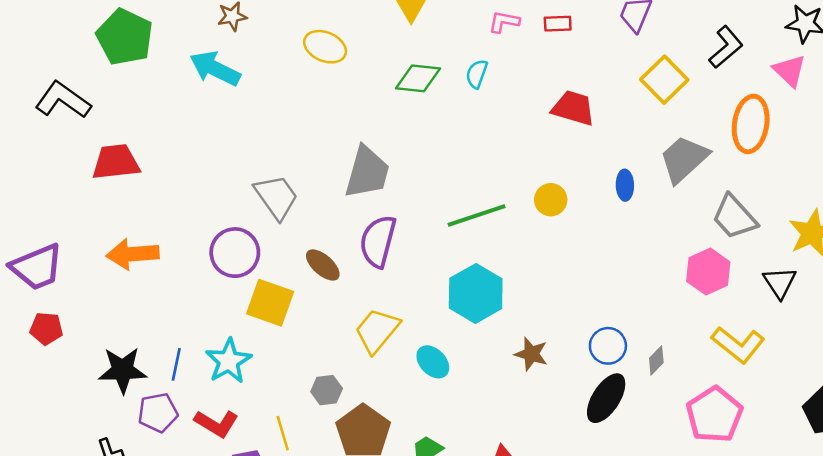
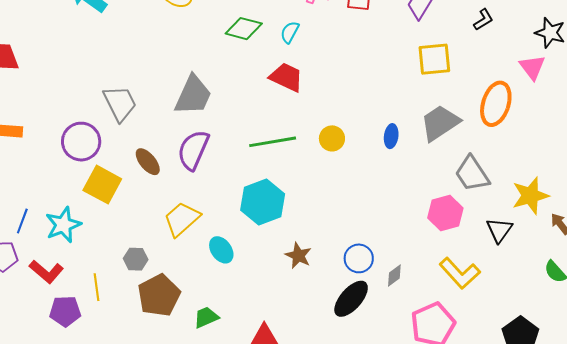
black L-shape: (726, 47) -> (483, 20), moved, size x0.7
yellow square: (664, 80) -> (434, 59), turned 30
red trapezoid: (573, 108) -> (286, 77), moved

